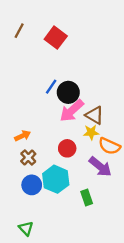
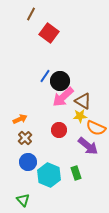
brown line: (19, 31) -> (31, 14), moved
cyan hexagon: (56, 179) -> (49, 175), moved

